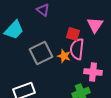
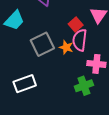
red square: (73, 34) -> (76, 24), turned 32

